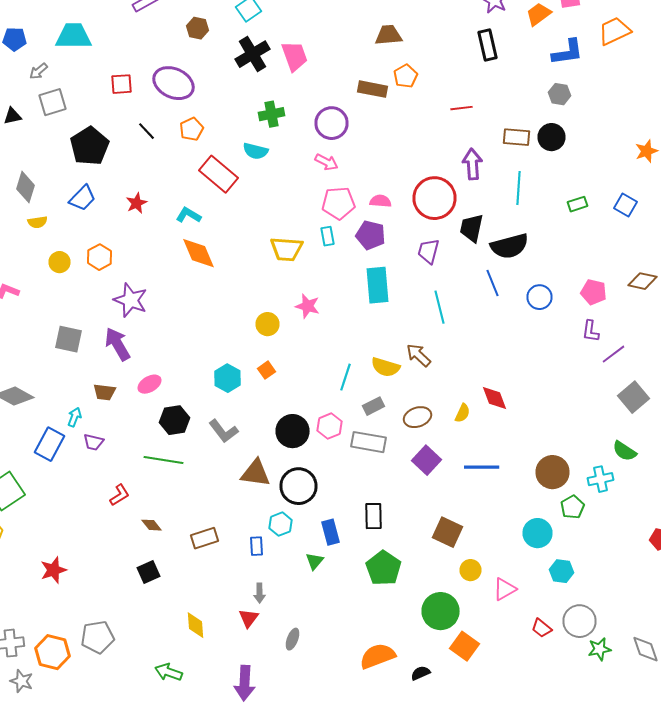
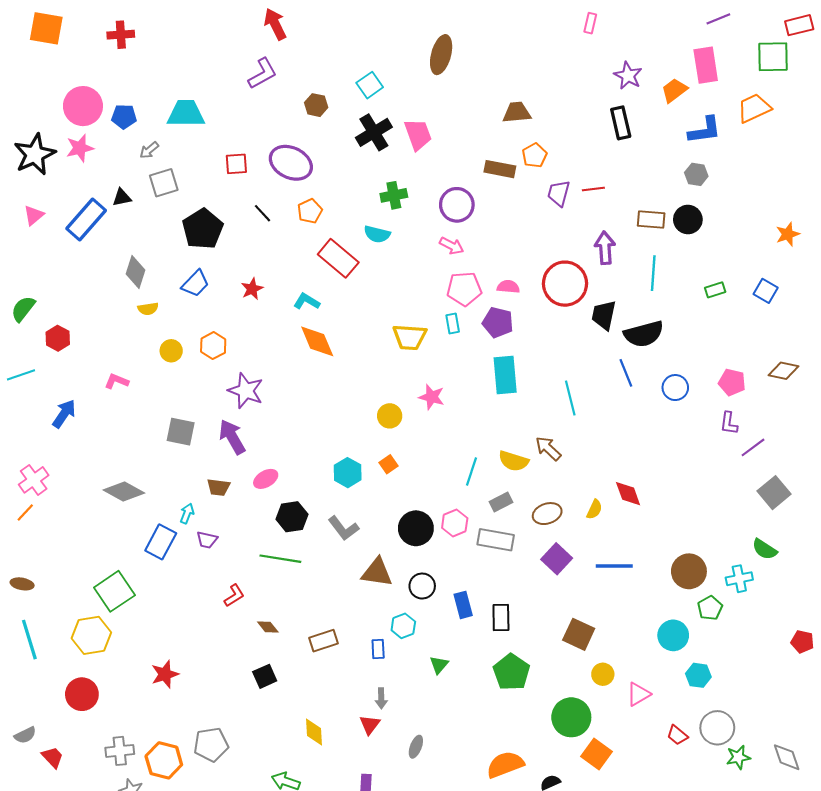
purple trapezoid: (428, 251) -> (559, 193), moved
black circle: (298, 486) -> (422, 586), size x0.7
blue rectangle: (330, 532) -> (463, 605), moved

